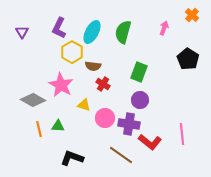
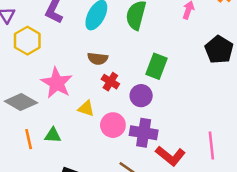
yellow hexagon: (72, 52) -> (27, 41), moved
purple circle: (140, 100) -> (141, 96), moved

